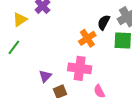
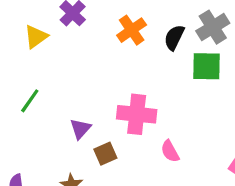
orange cross: (87, 38) -> (132, 30), moved
green line: (14, 47) -> (30, 101), moved

